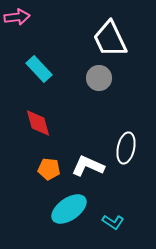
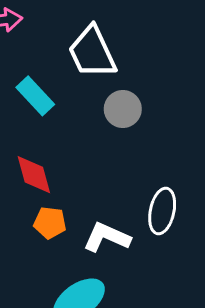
white trapezoid: (110, 39) -> (92, 52), moved
orange pentagon: (49, 169) -> (50, 223), moved

